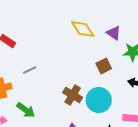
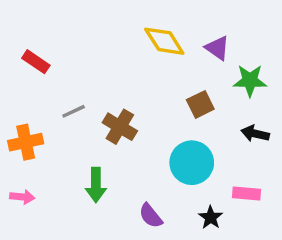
brown cross: (73, 95) -> (120, 127), moved
green arrow: (26, 110) -> (96, 185), moved, turned 54

